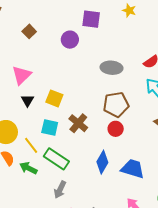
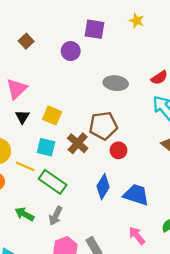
brown pentagon: (116, 104) -> (103, 126), moved
yellow line: (31, 145) -> (25, 166), turned -30
green arrow: (28, 168) -> (24, 214), moved

